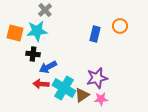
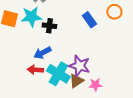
blue rectangle: (95, 34) -> (89, 20), turned -49
black cross: (33, 54) -> (49, 26), moved
purple star: (97, 78) -> (79, 66), moved, turned 30

